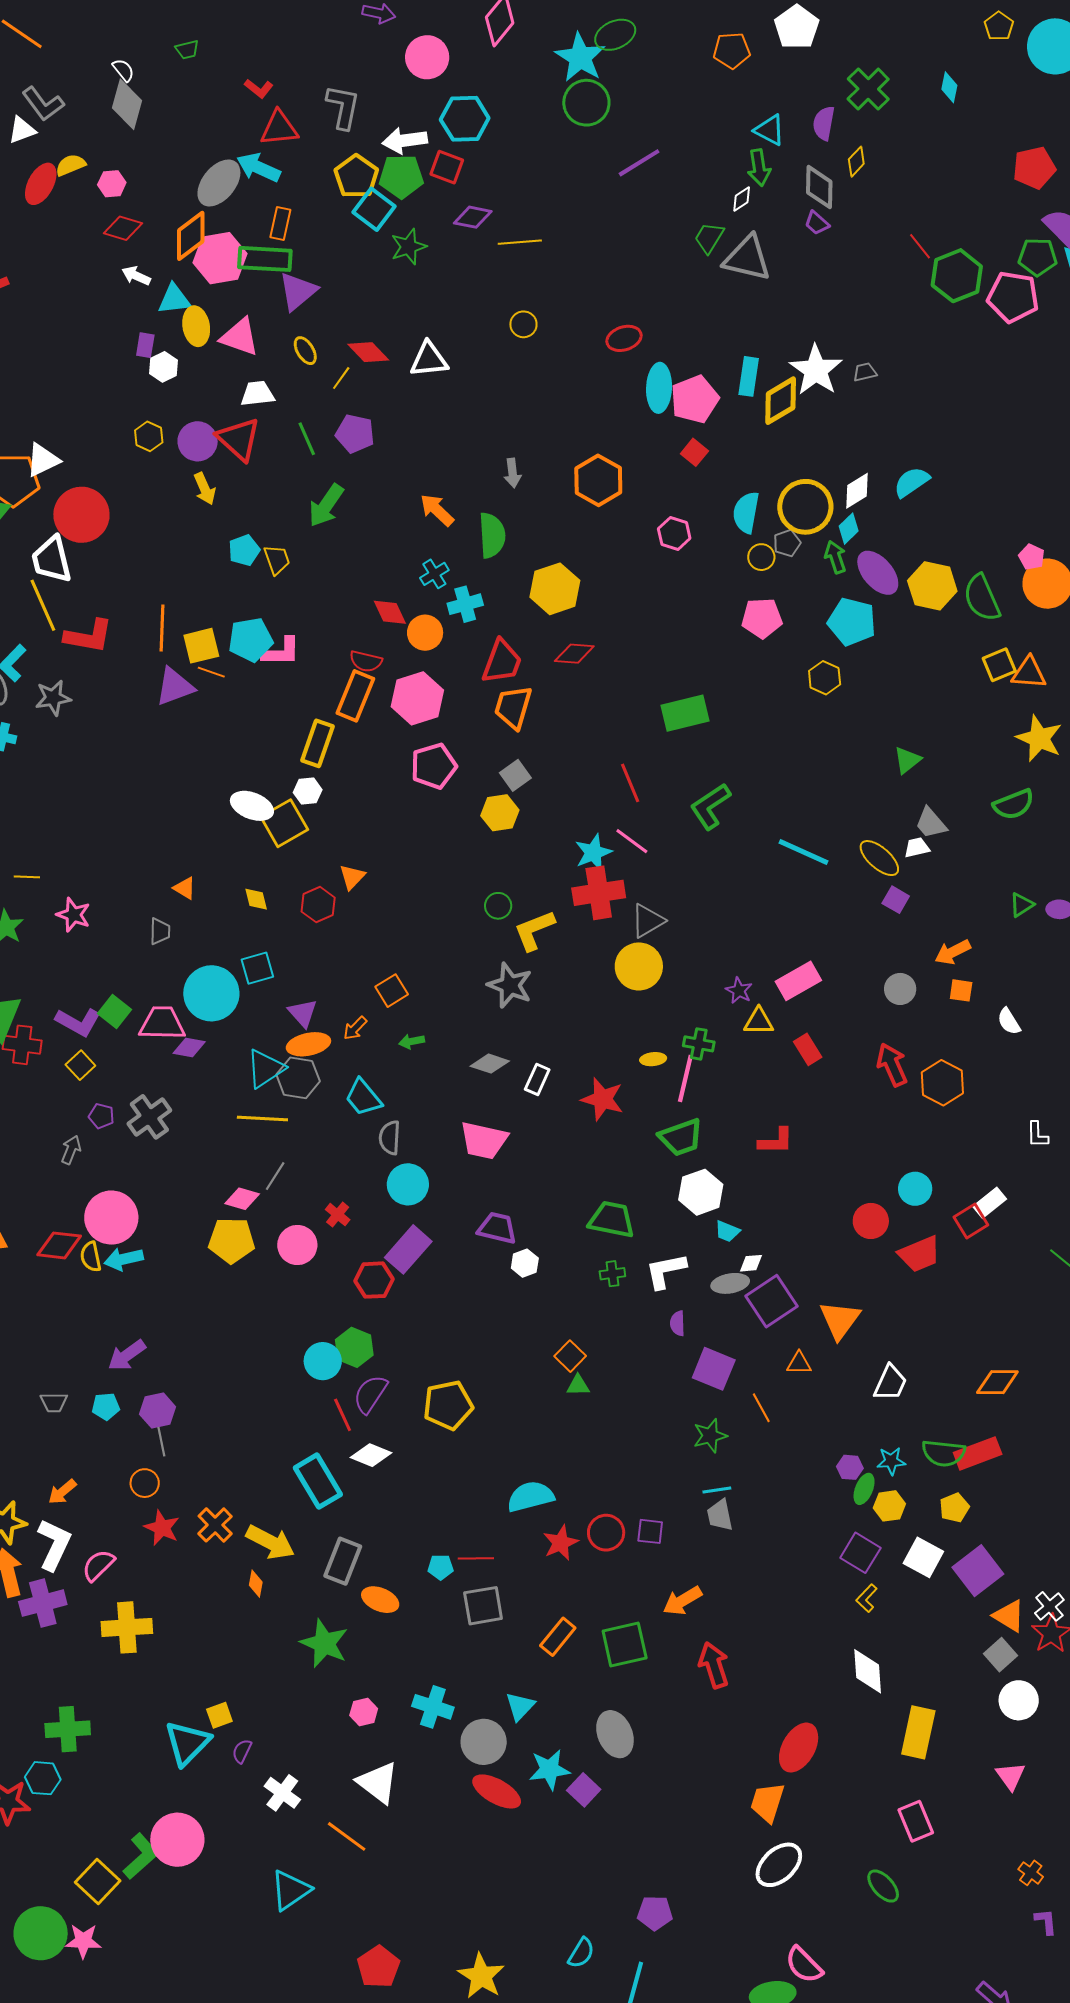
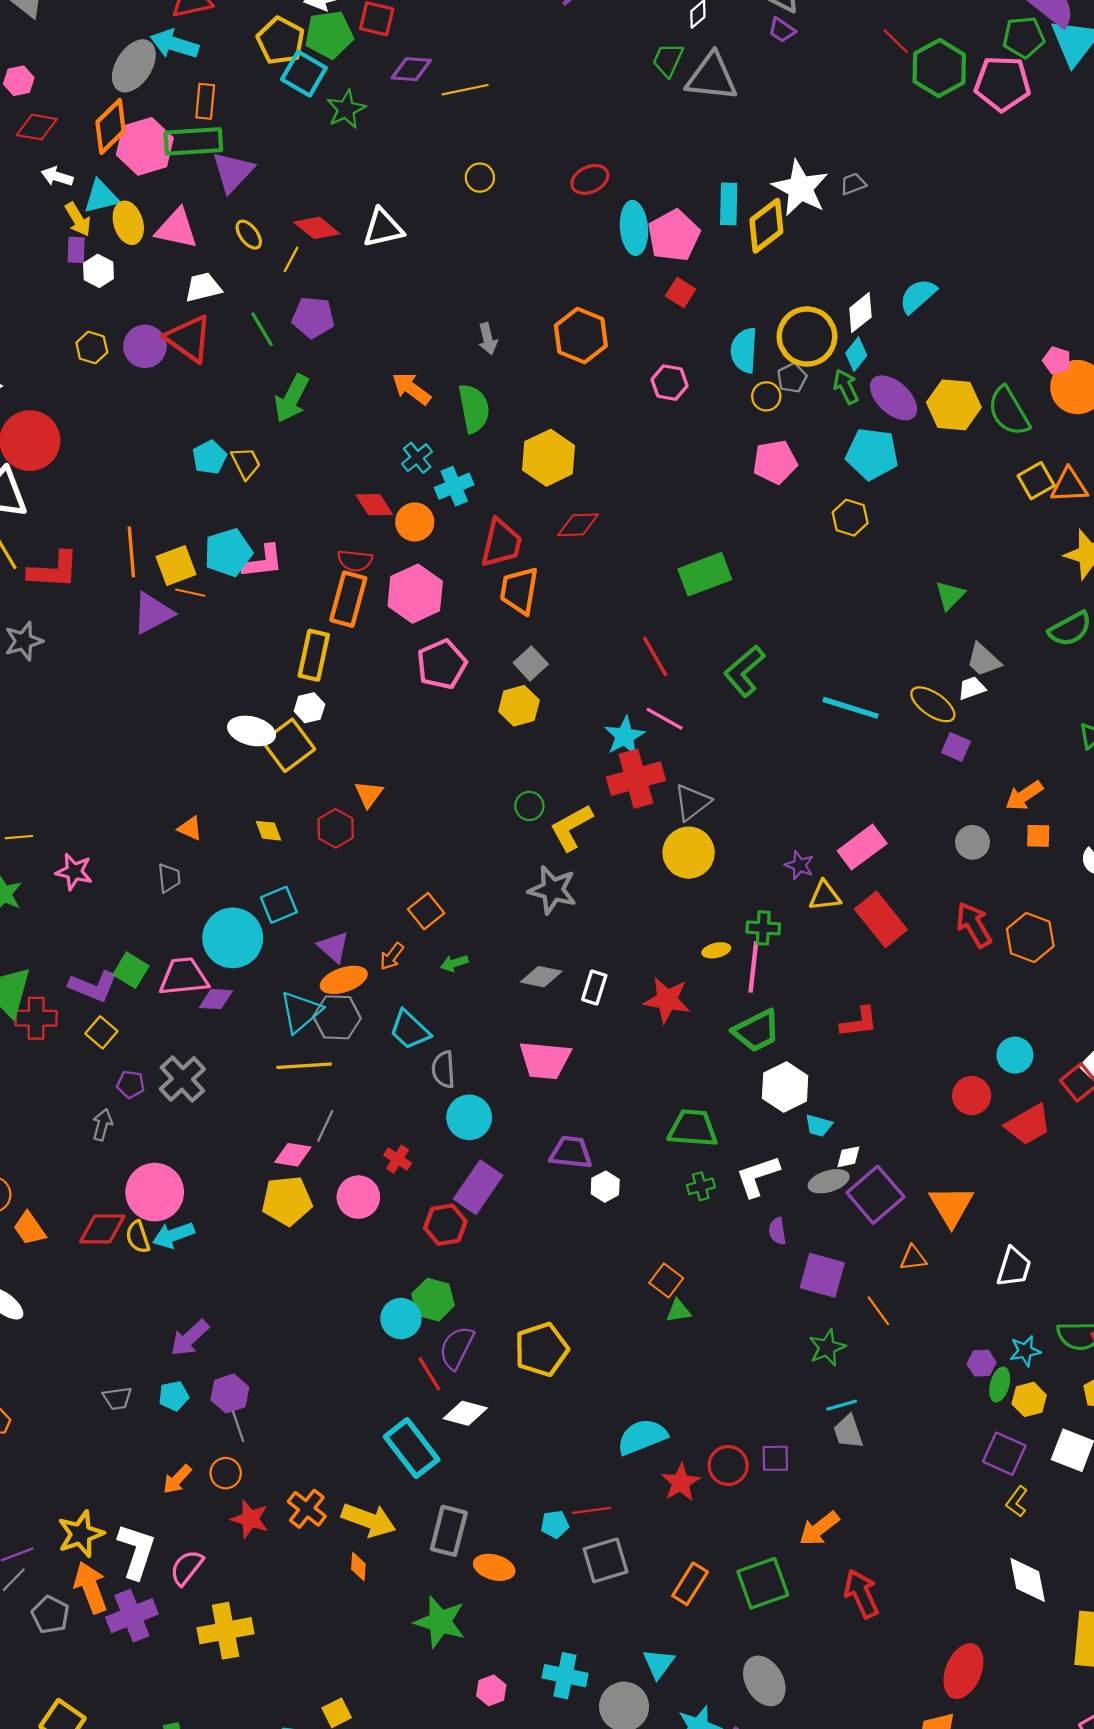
yellow arrow: (205, 489) -> (78, 219), moved
red rectangle: (808, 1049) -> (881, 919), size x1.6
orange arrow: (62, 1492) -> (177, 1479), moved

